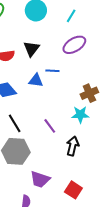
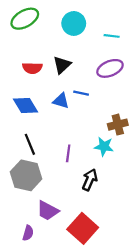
cyan line: (71, 16) -> (112, 36), turned 56
purple line: (50, 126) -> (68, 153), turned 35
red square: (73, 190) -> (83, 228), size x1.5

